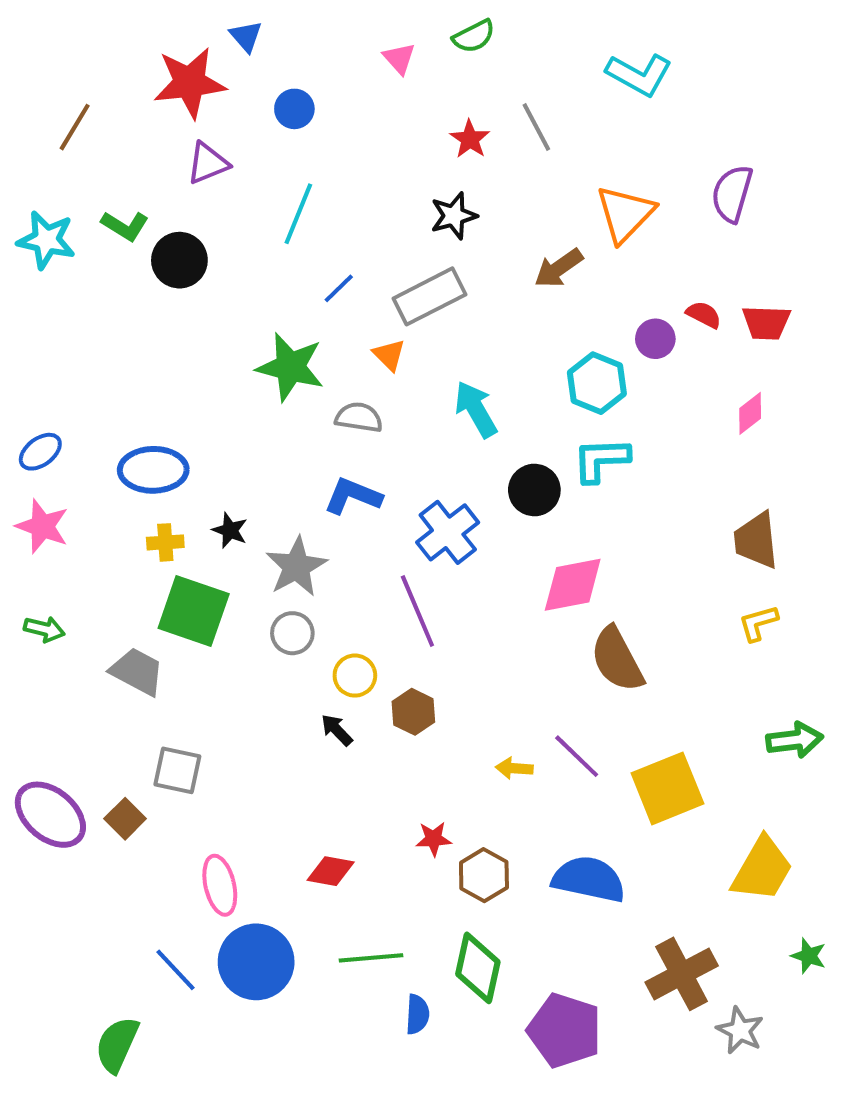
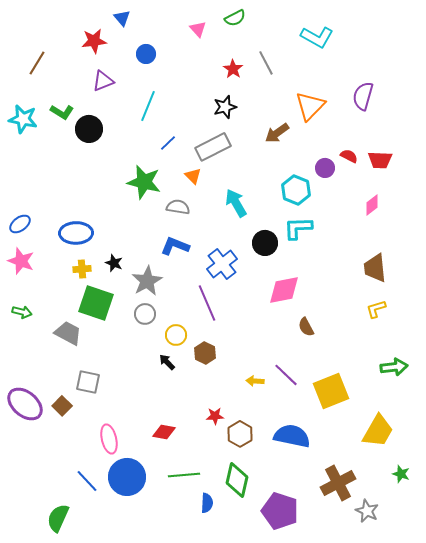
red star: (190, 83) -> (94, 41), size x0.7
brown semicircle: (617, 659) -> (306, 327), size x0.6

